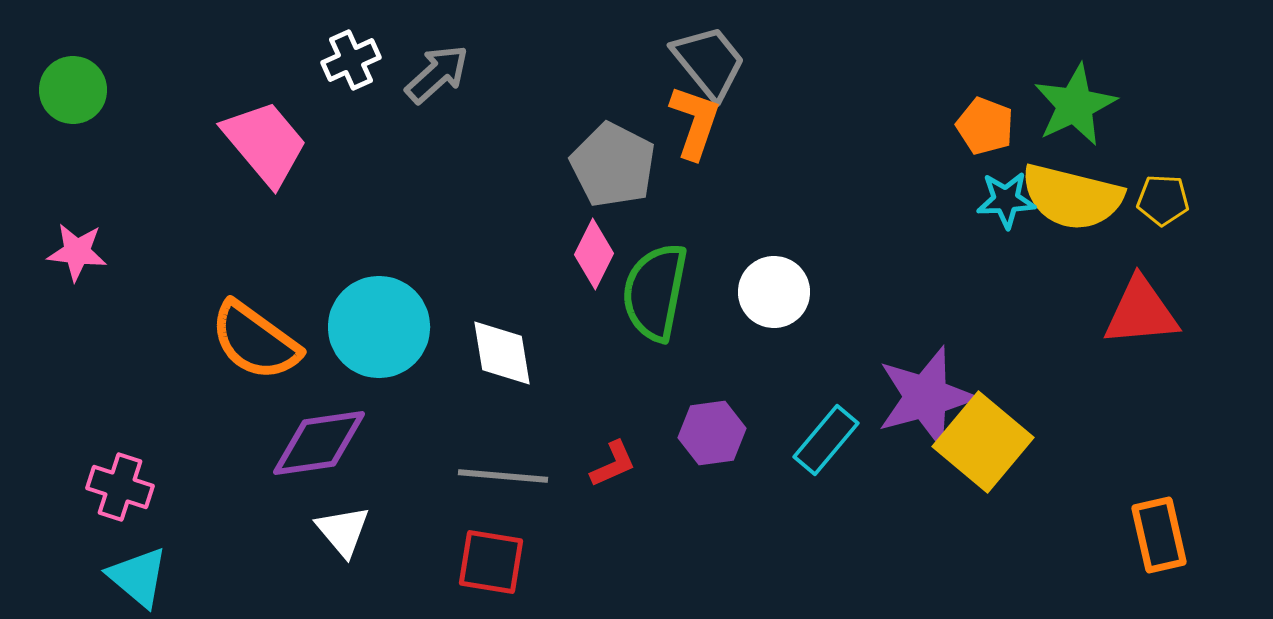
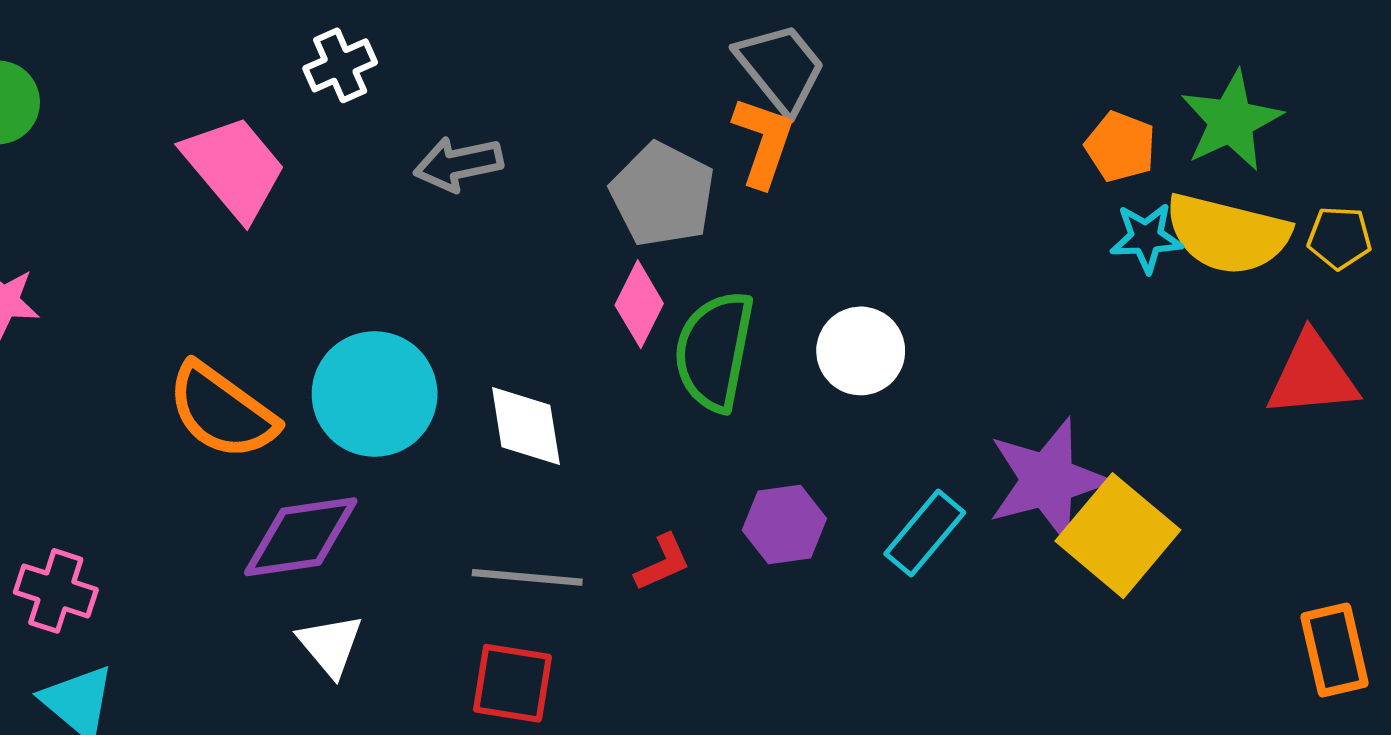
gray arrow: (437, 74) -> (458, 164), moved, turned -150

